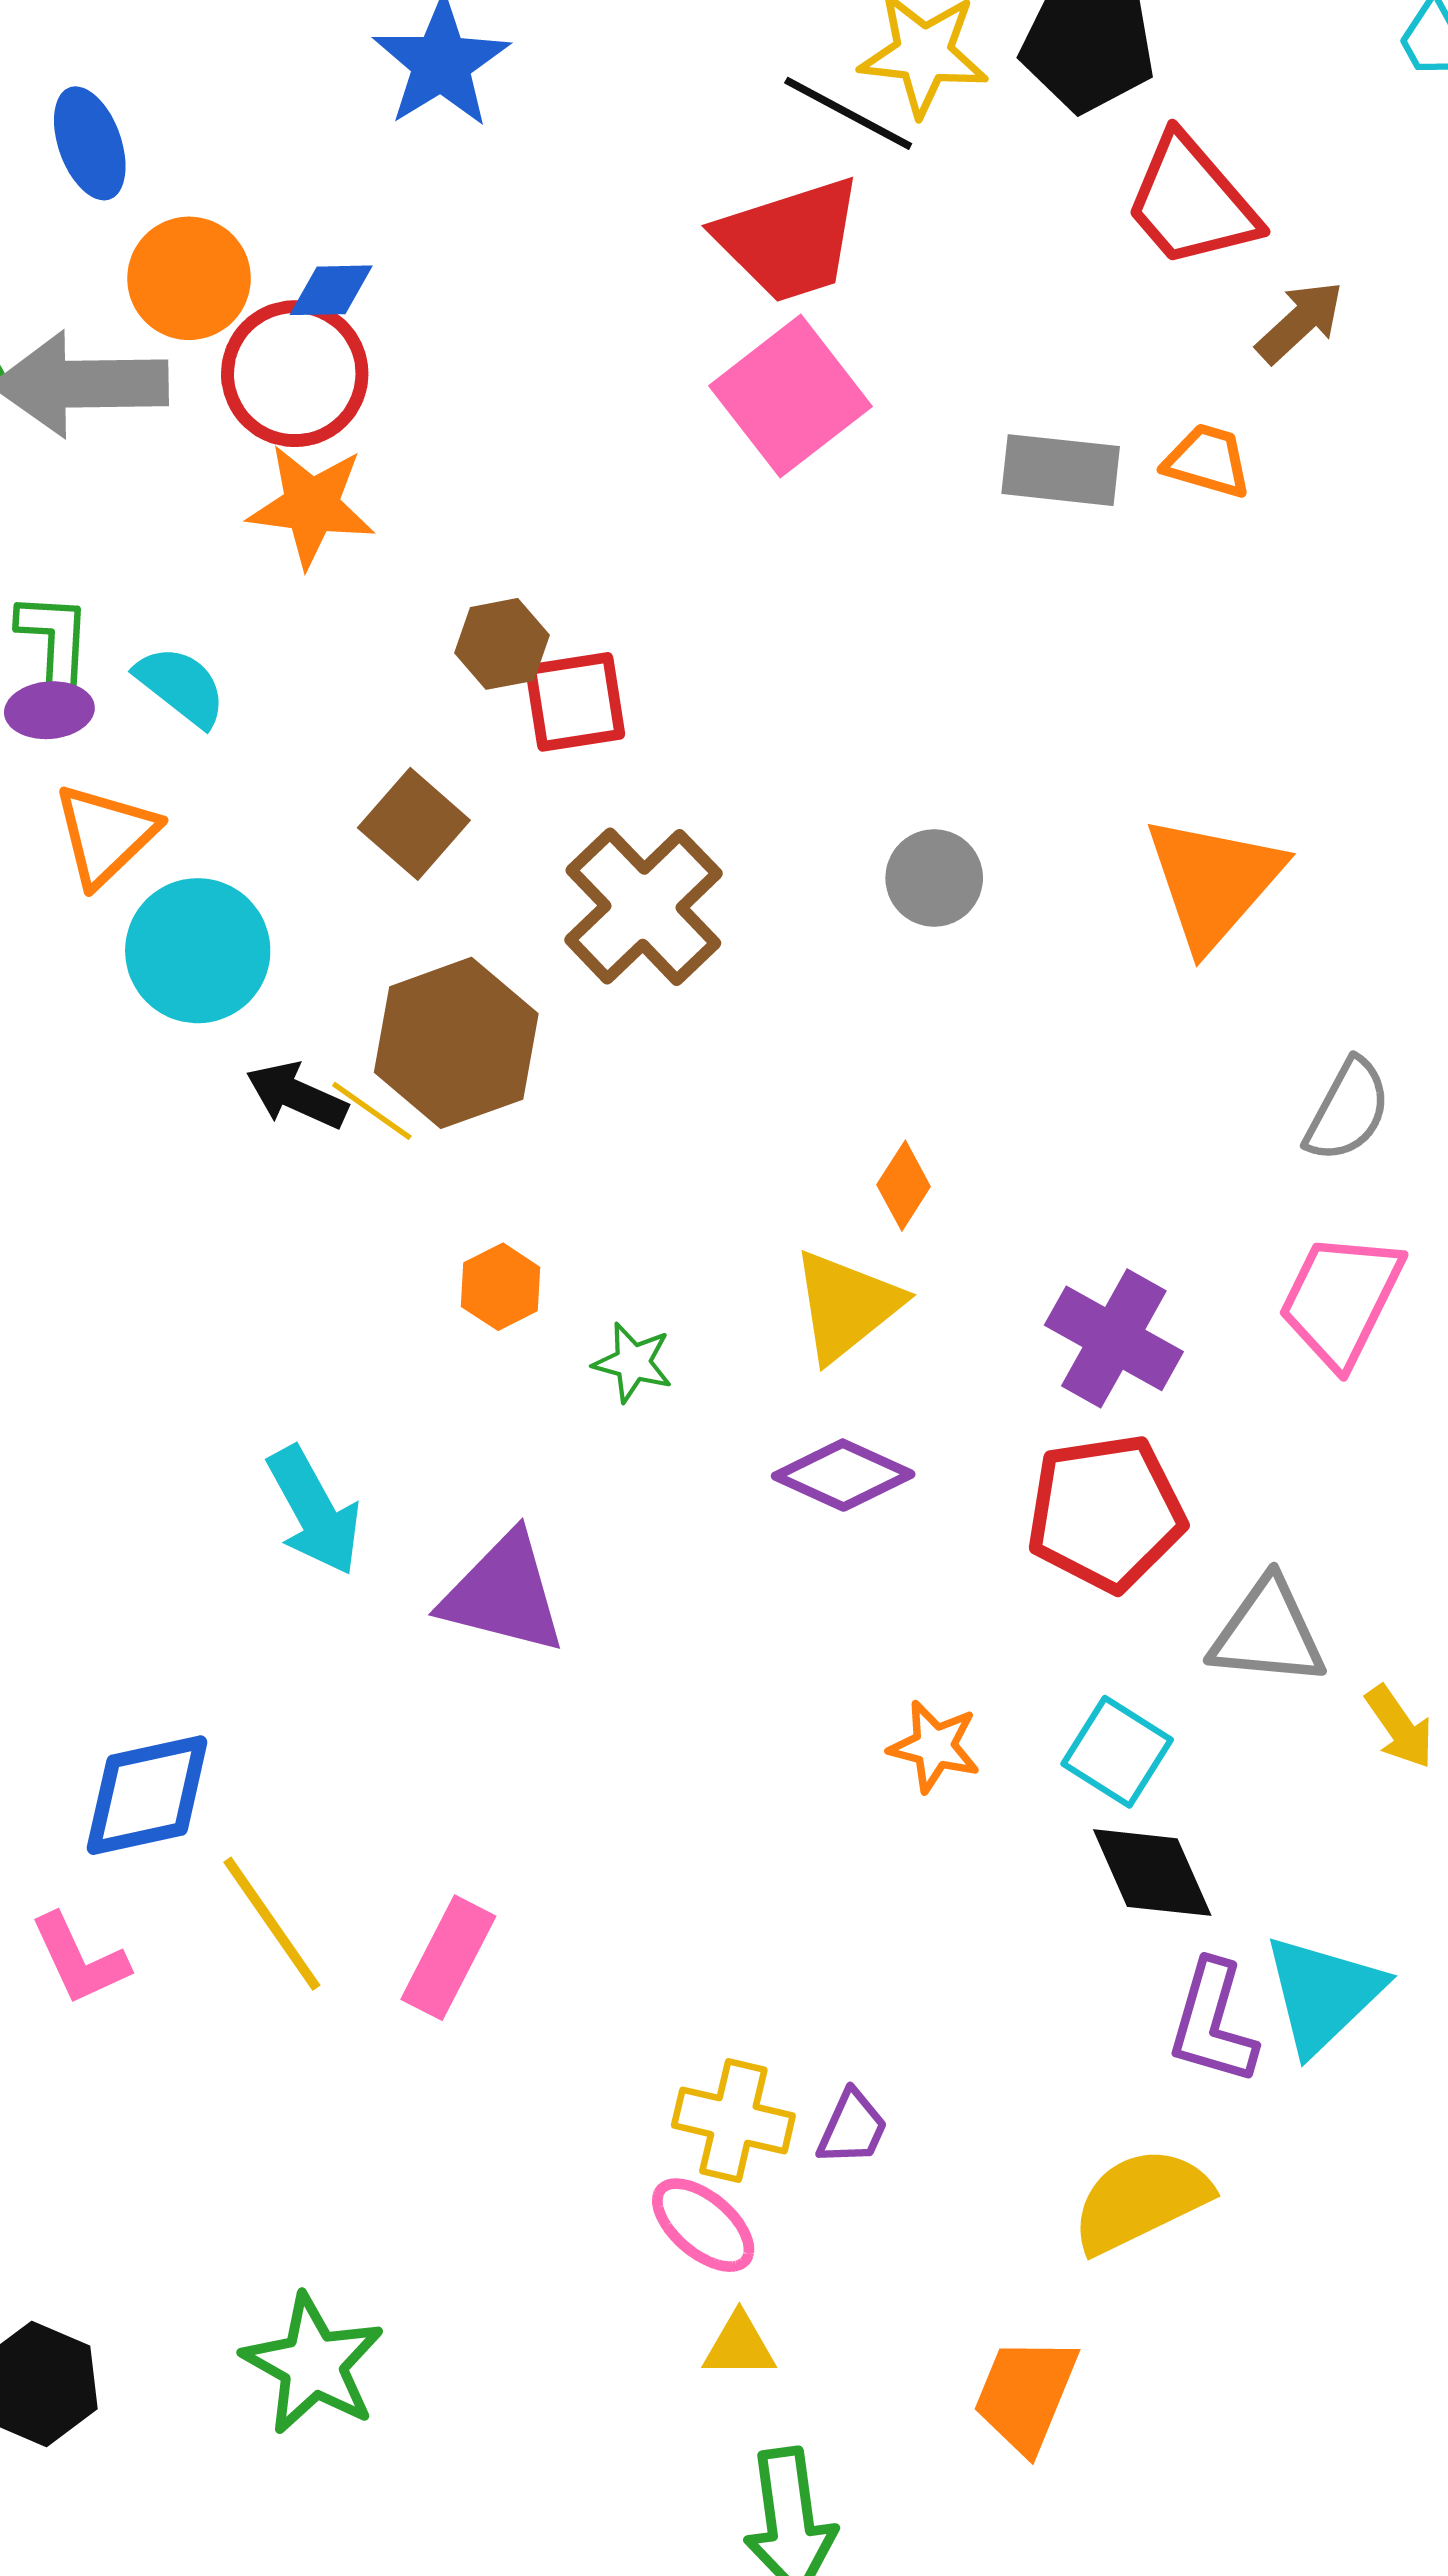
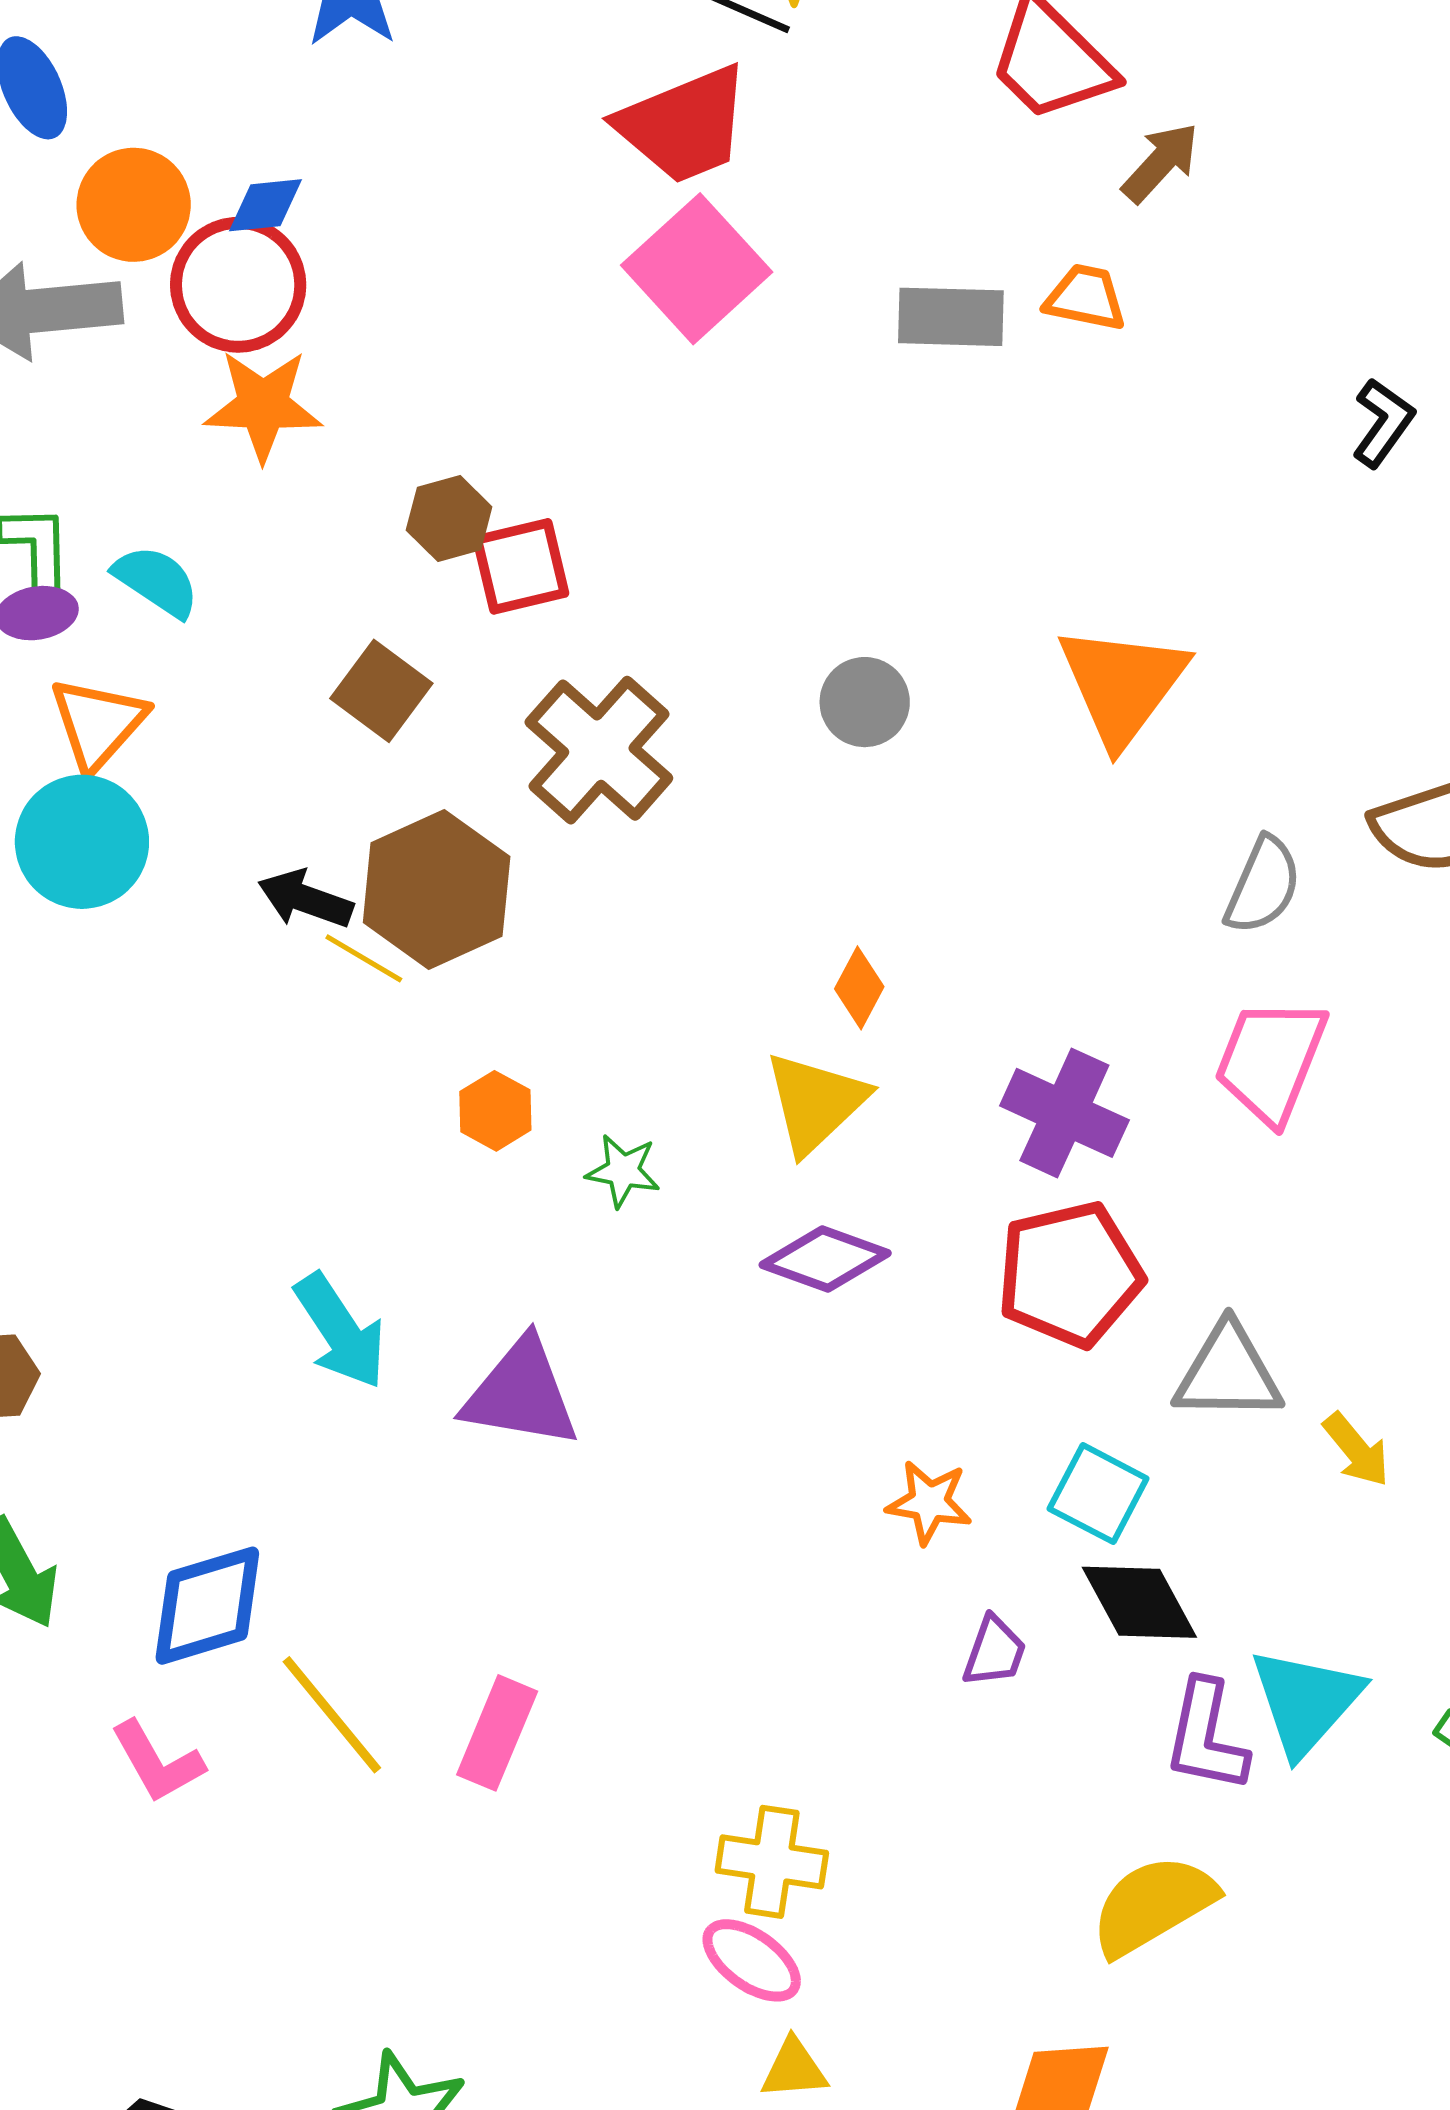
cyan circle: (198, 951) -> (82, 842), moved
black arrow: (297, 1095) -> (305, 899), moved
purple trapezoid: (852, 2128) -> (994, 1652), moved

